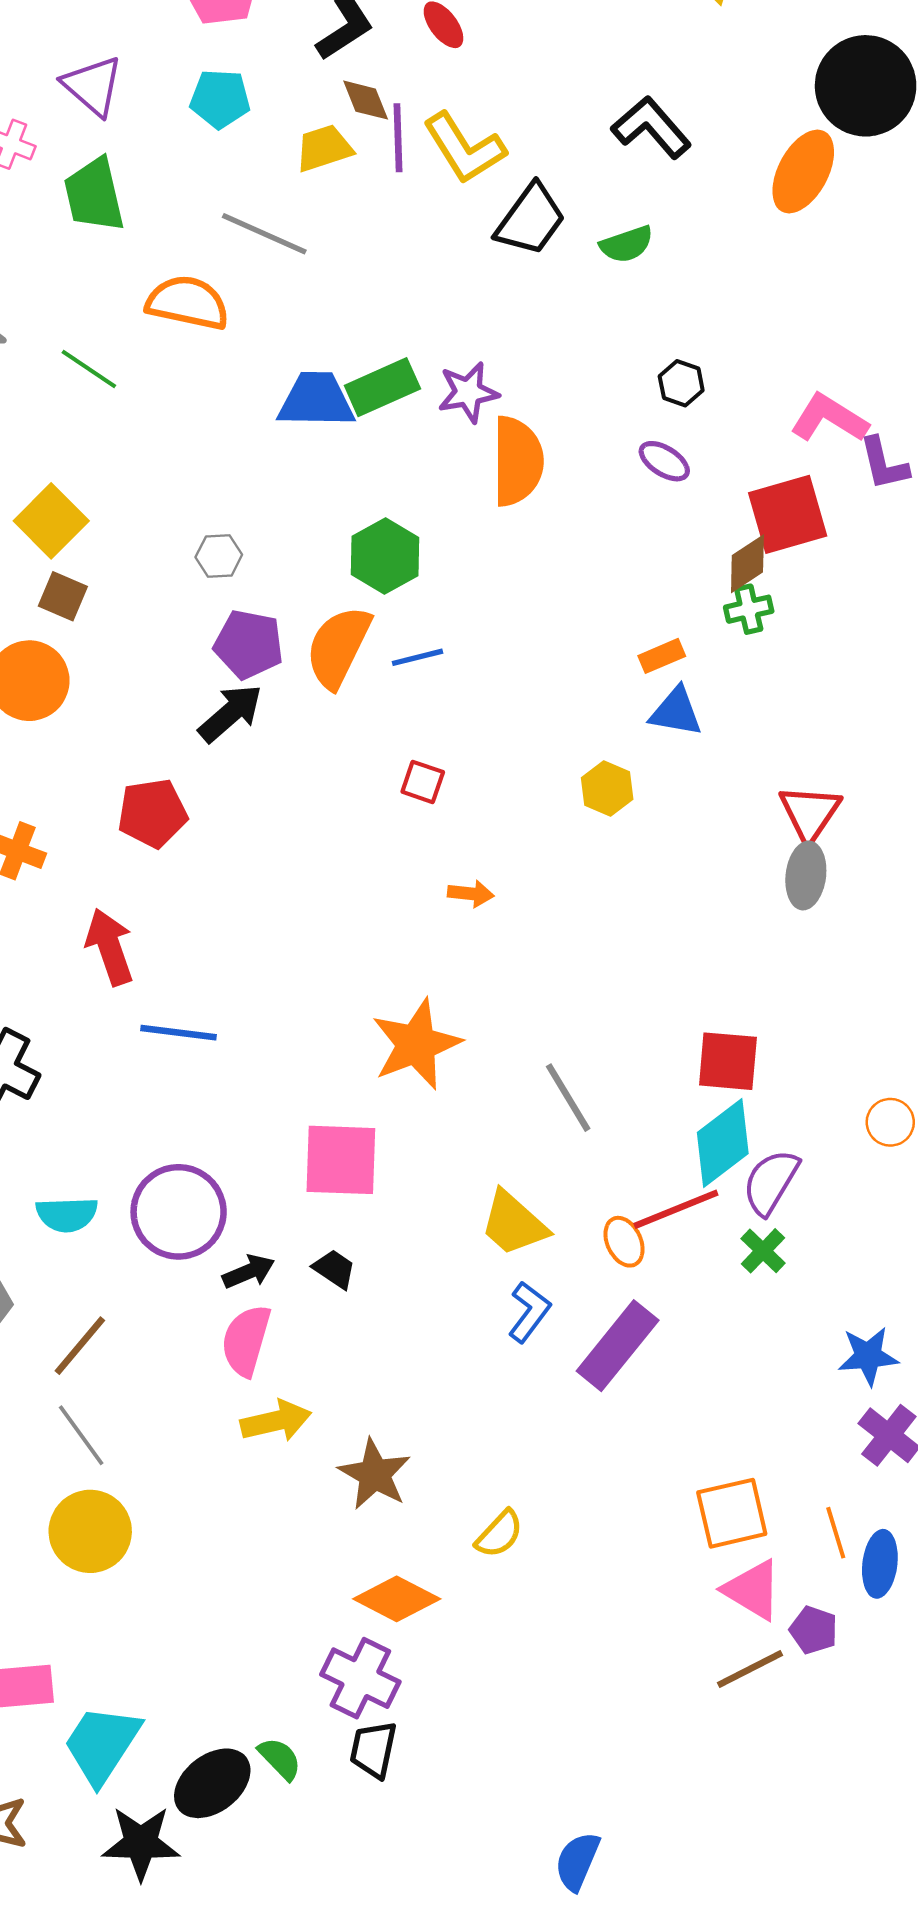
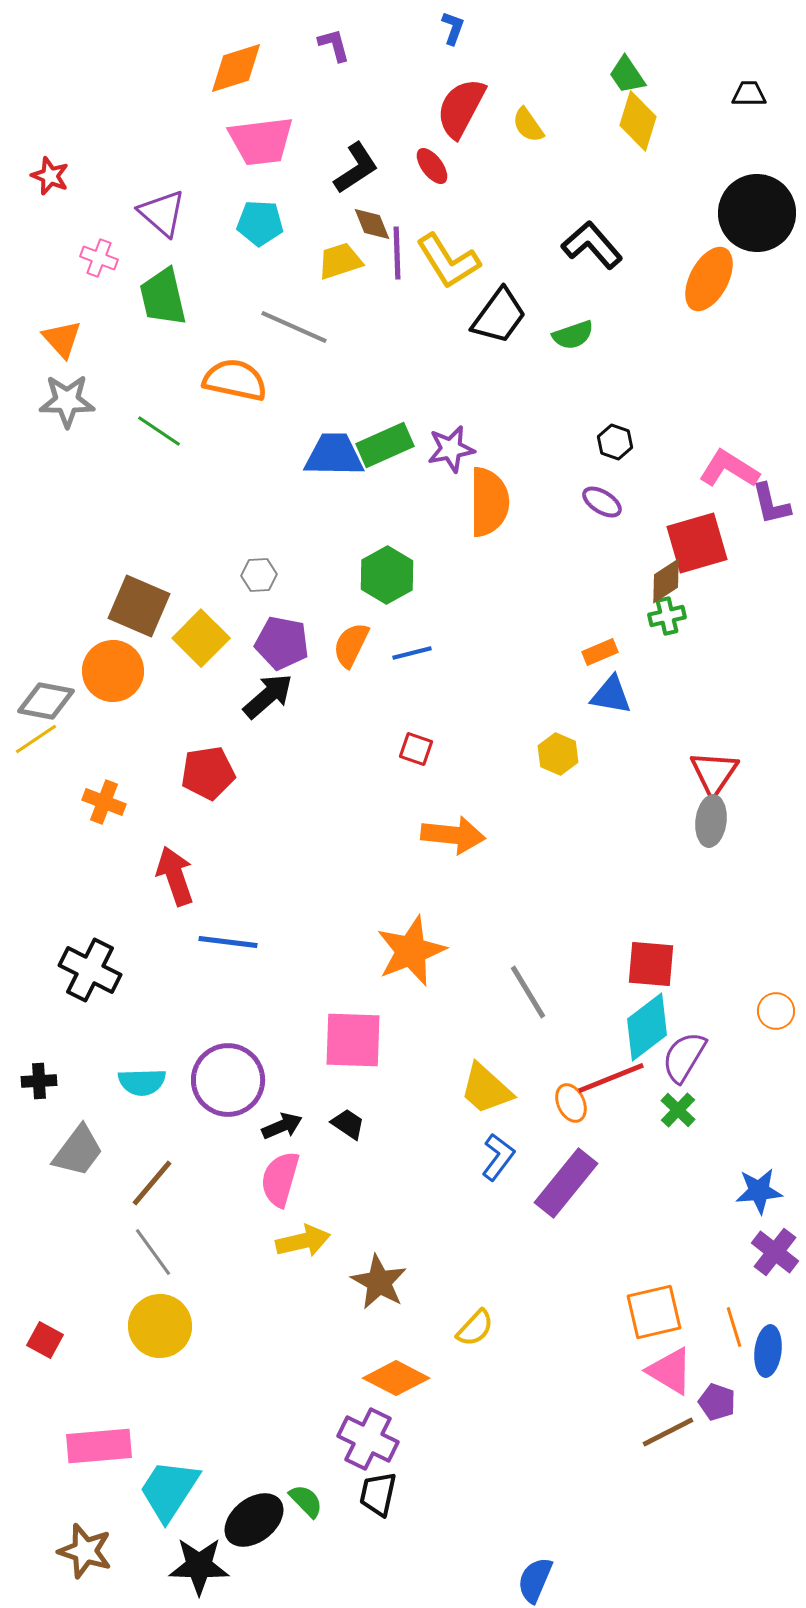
yellow square: (51, 521) -> (201, 638), moved
brown square: (63, 596) -> (139, 606), size x1.6
orange semicircle: (338, 647) -> (351, 645), size x0.7
orange arrow: (471, 894) -> (453, 835), size x1.8

